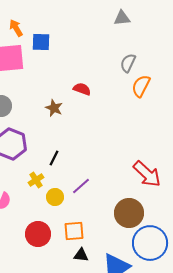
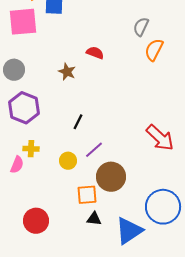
black line: (54, 158) -> (78, 122), moved
yellow cross: (36, 180) -> (31, 149), moved, turned 35
brown circle: (129, 213) -> (111, 177), moved
red circle: (38, 234) -> (36, 221), moved

